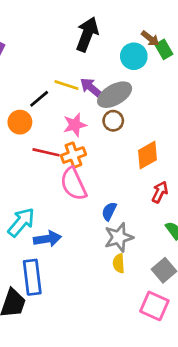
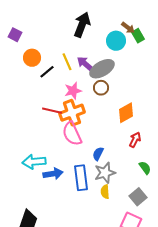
yellow line: (67, 85) -> (67, 62), turned 48
orange circle: (20, 122) -> (32, 58), moved
orange cross: (73, 155) -> (72, 113), size x1.4
cyan arrow: (21, 222) -> (34, 162), turned -135
blue rectangle: (32, 277) -> (81, 178), moved

